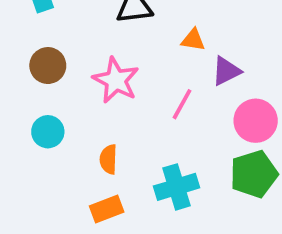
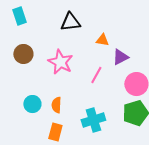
cyan circle: (48, 132) -> (32, 104), moved
orange rectangle: (107, 209) -> (55, 132), turned -54

